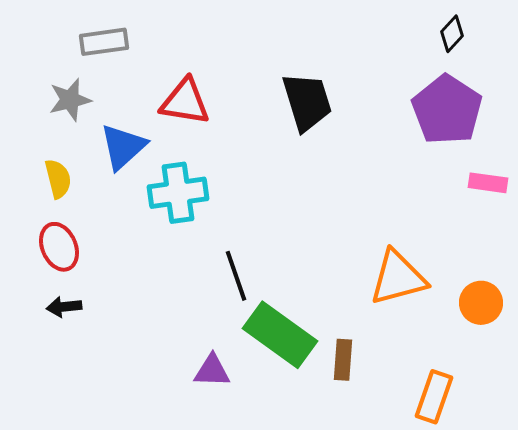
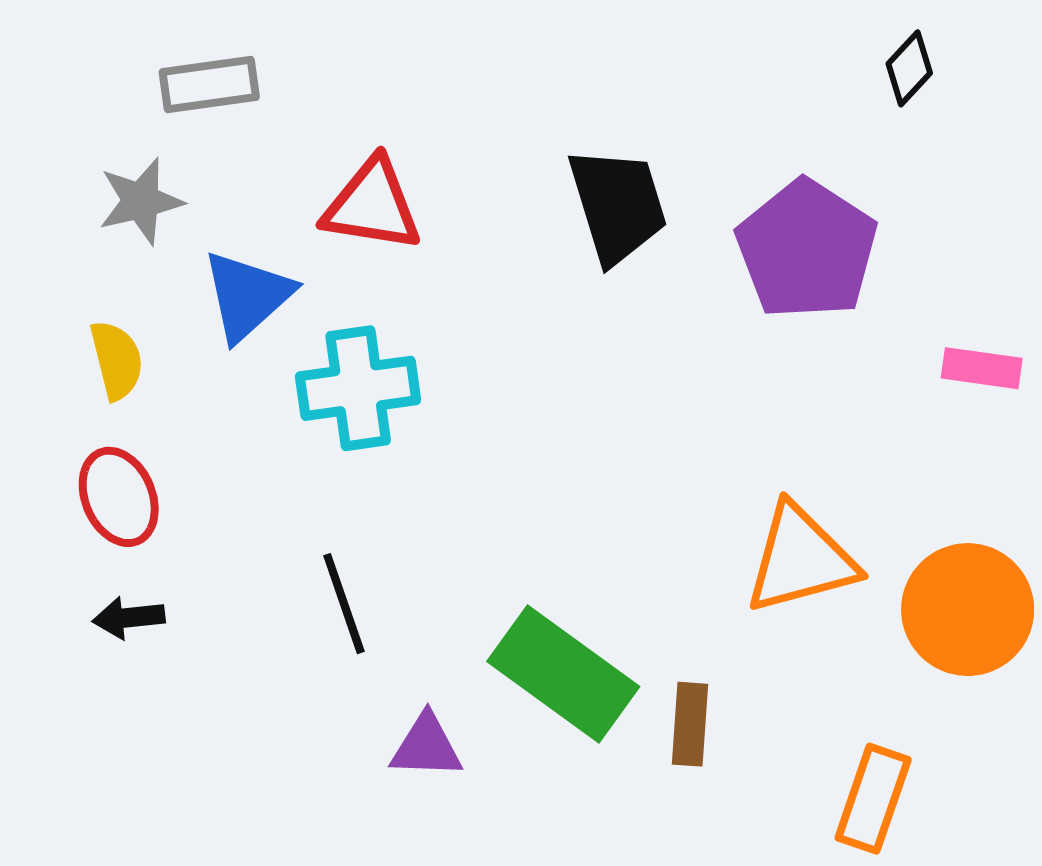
purple pentagon: (447, 110) -> (807, 249), moved
black line: (236, 276) -> (344, 604), moved
orange circle: (481, 303) -> (968, 610), size x1.5

